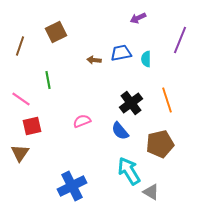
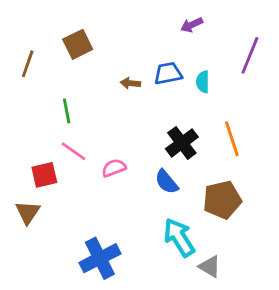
pink line: (21, 99) -> (74, 151), moved

